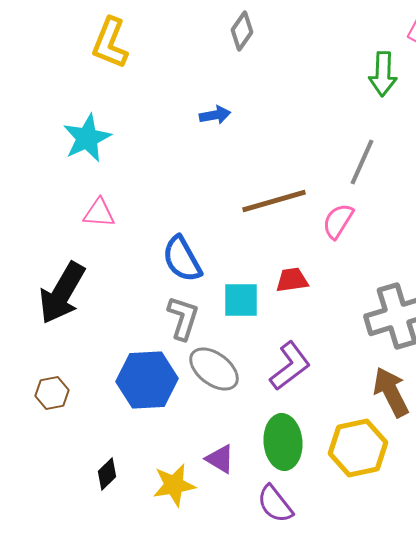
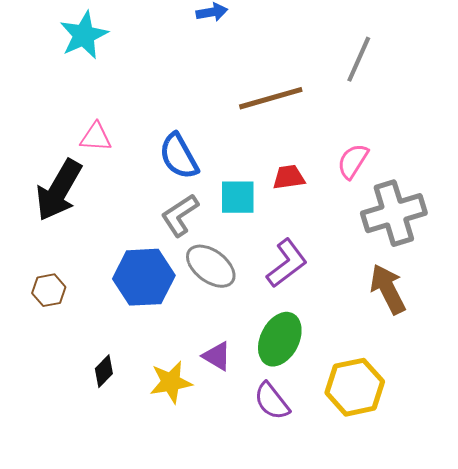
pink triangle: (99, 213) -> (96, 137), moved
pink semicircle: (338, 221) -> (353, 161), moved
gray L-shape: (183, 318) -> (180, 215), turned -141
green ellipse: (283, 442) -> (280, 339), turned 32
yellow hexagon: (358, 448) -> (355, 387), moved

